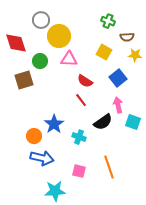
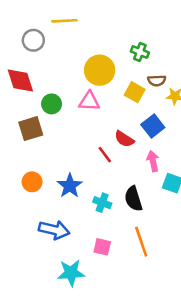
gray circle: (41, 20) -> (33, 40), moved
yellow circle: (59, 36) -> (100, 70), moved
brown semicircle: (127, 37) -> (157, 81), moved
red semicircle: (85, 81) -> (124, 139), moved
black semicircle: (103, 122) -> (133, 199), moved, turned 108
orange circle: (34, 136) -> (32, 182), moved

